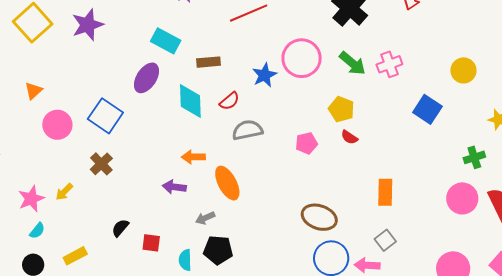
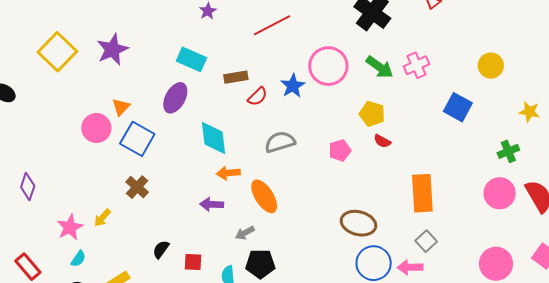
orange triangle: (33, 91) -> (121, 107), moved
cyan diamond: (190, 101) -> (214, 138), moved
red semicircle: (229, 101) -> (257, 97), moved
pink circle: (57, 125) -> (96, 128), moved
orange rectangle: (385, 192) -> (422, 193), size x1.4

